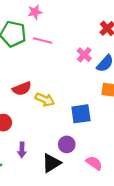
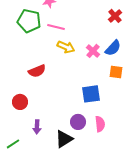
pink cross: (84, 55) -> (93, 51), moved
yellow arrow: (45, 100) -> (66, 47), moved
pink semicircle: (94, 163) -> (100, 124), moved, turned 49

